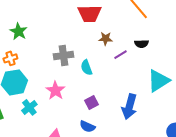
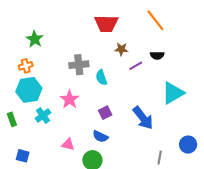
blue arrow: (129, 107) -> (143, 118), turned -55

